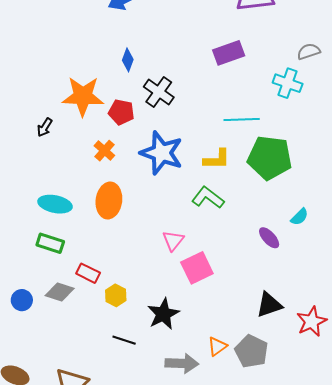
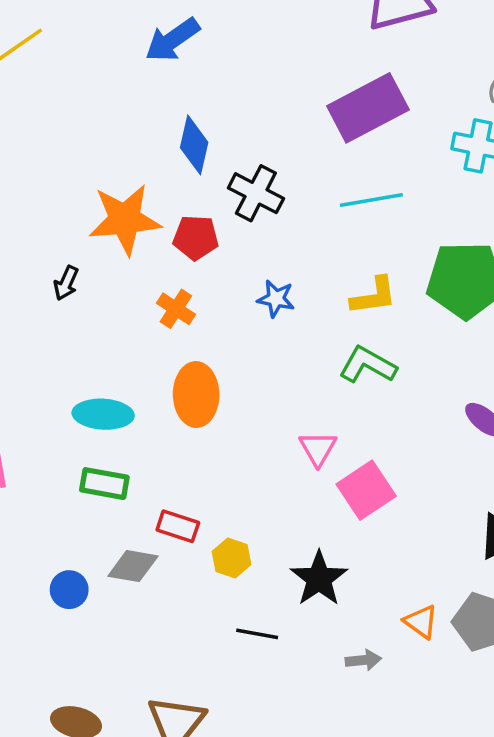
purple rectangle: (229, 53) -> (368, 108), size x1.4
blue diamond: (128, 60) -> (194, 145), size x1.4
cyan line: (242, 120) -> (371, 200), moved
blue star: (162, 153) -> (276, 299), size x0.5
orange triangle: (217, 346) -> (421, 622), turned -40
gray arrow: (182, 363) -> (363, 660), size x0.6

